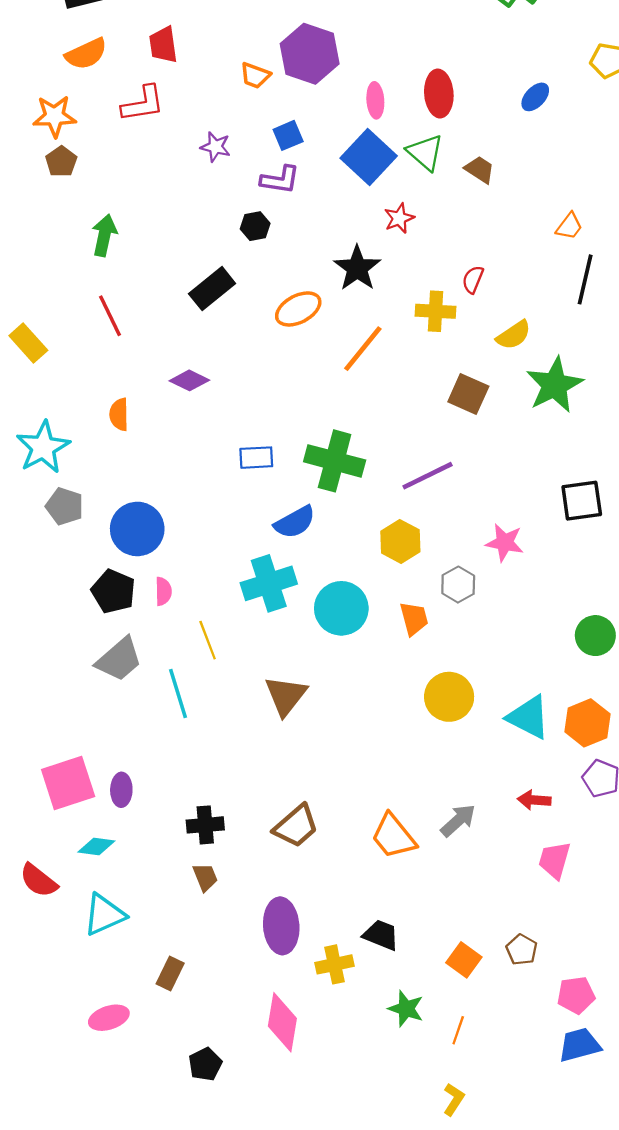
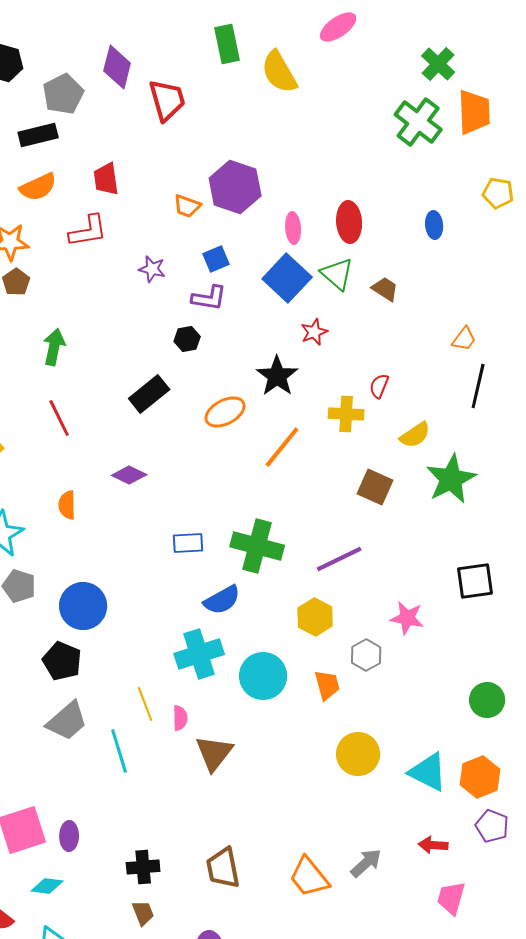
blue ellipse: (535, 97) -> (434, 225), turned -48
pink semicircle: (163, 591) -> (180, 718), moved
brown trapezoid: (296, 826) -> (223, 868), turned 120

